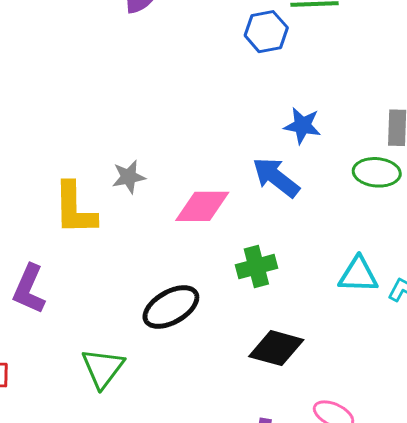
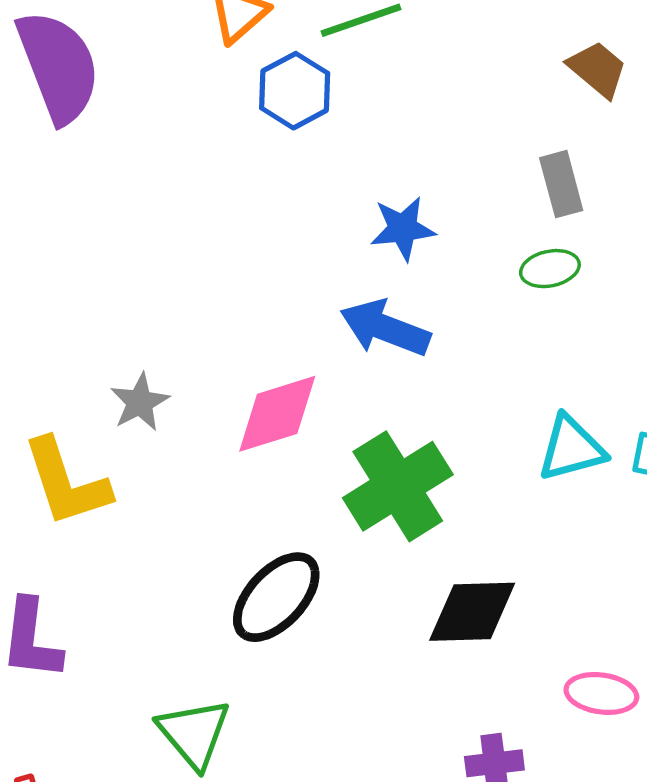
green ellipse: (377, 172) -> (550, 269), size x0.7
green cross: (256, 267) -> (398, 486), size x1.5

